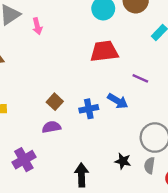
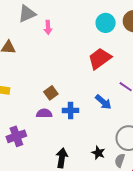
red trapezoid: (104, 51) -> (100, 59), turned -40
blue cross: (89, 109) -> (71, 110), moved

